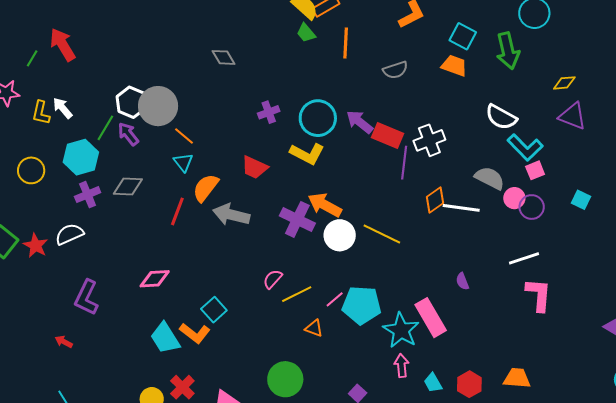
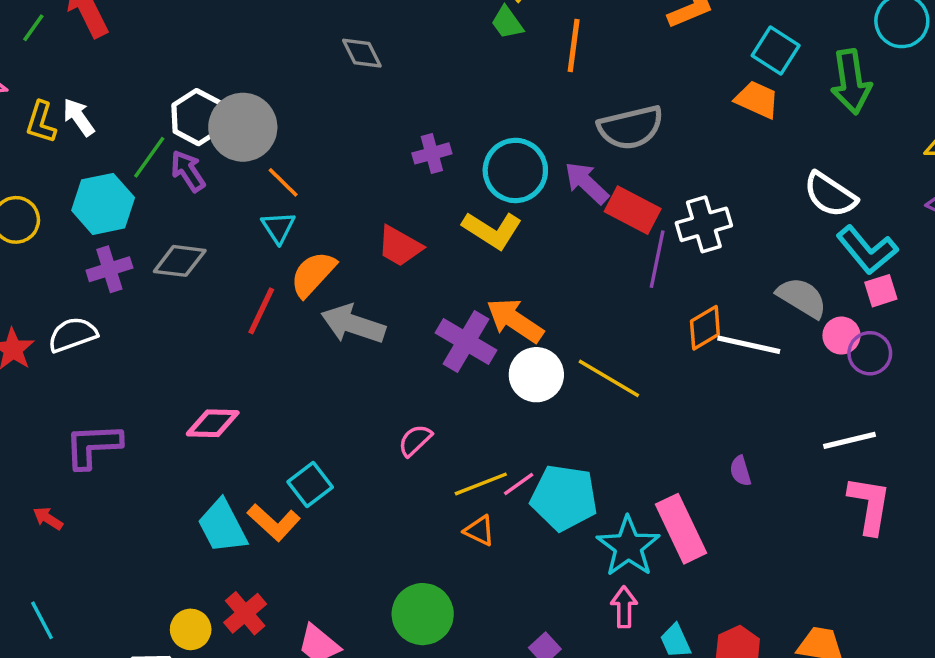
gray semicircle: (395, 70) -> (631, 128), moved, size x1.5
yellow line: (297, 294) -> (481, 484), moved
purple L-shape: (86, 298) -> (93, 446), turned 57

